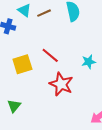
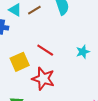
red star: (61, 84) -> (43, 79), moved

